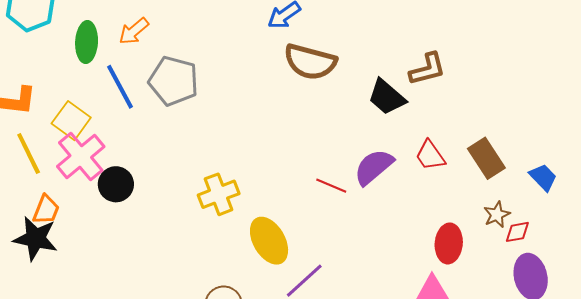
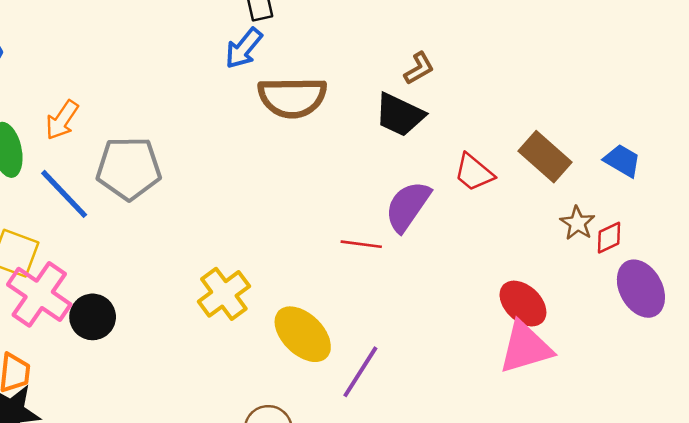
brown L-shape: (427, 69) -> (419, 68), moved, size x0.7
red ellipse: (449, 243) -> (523, 304), moved, turned -36

